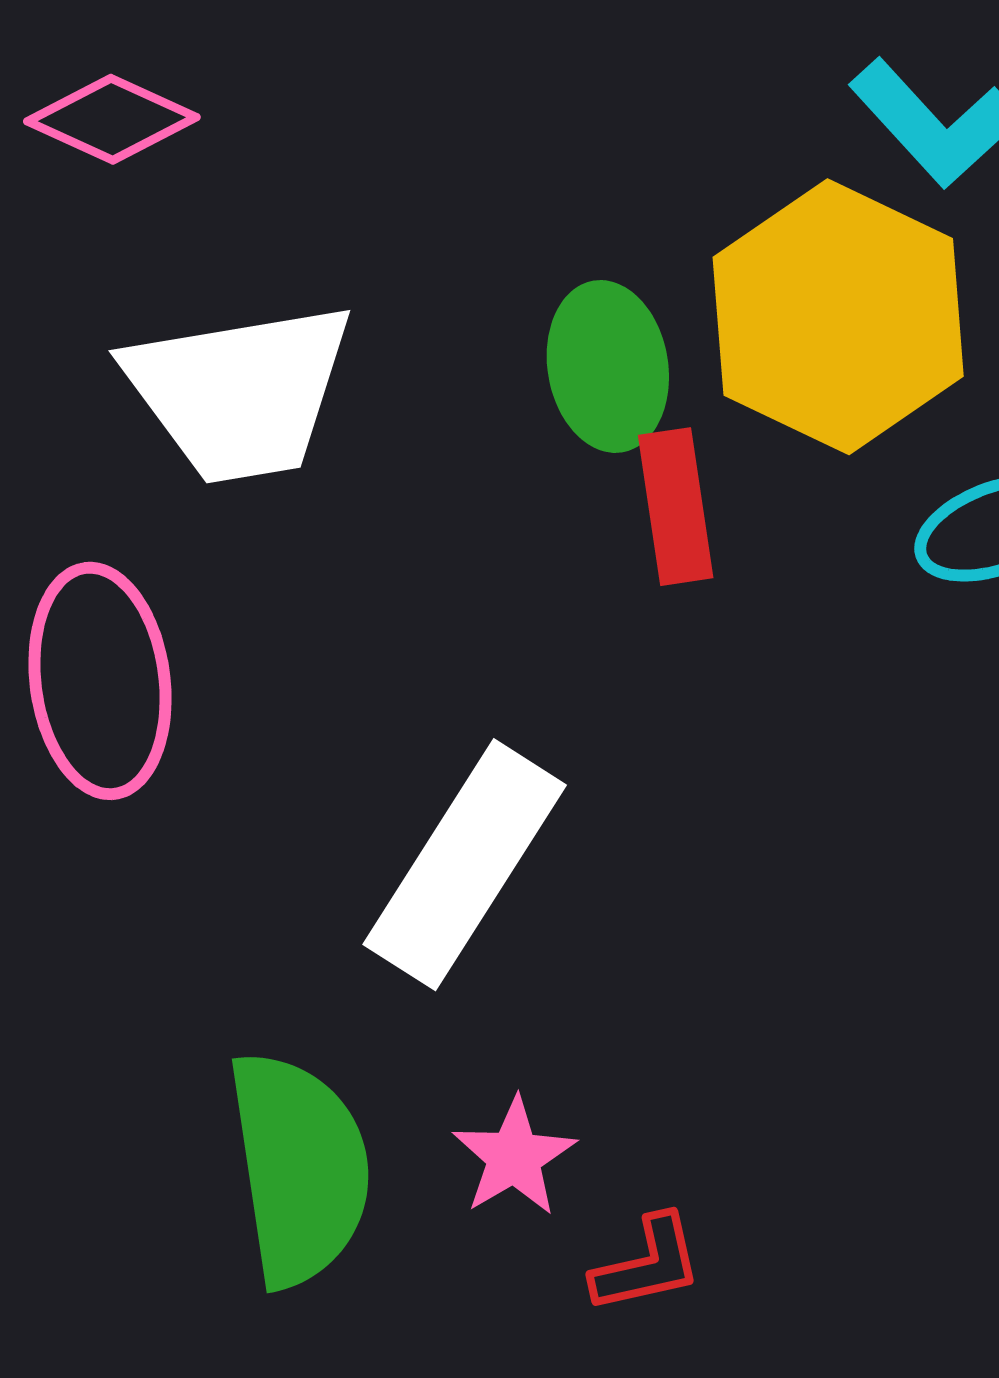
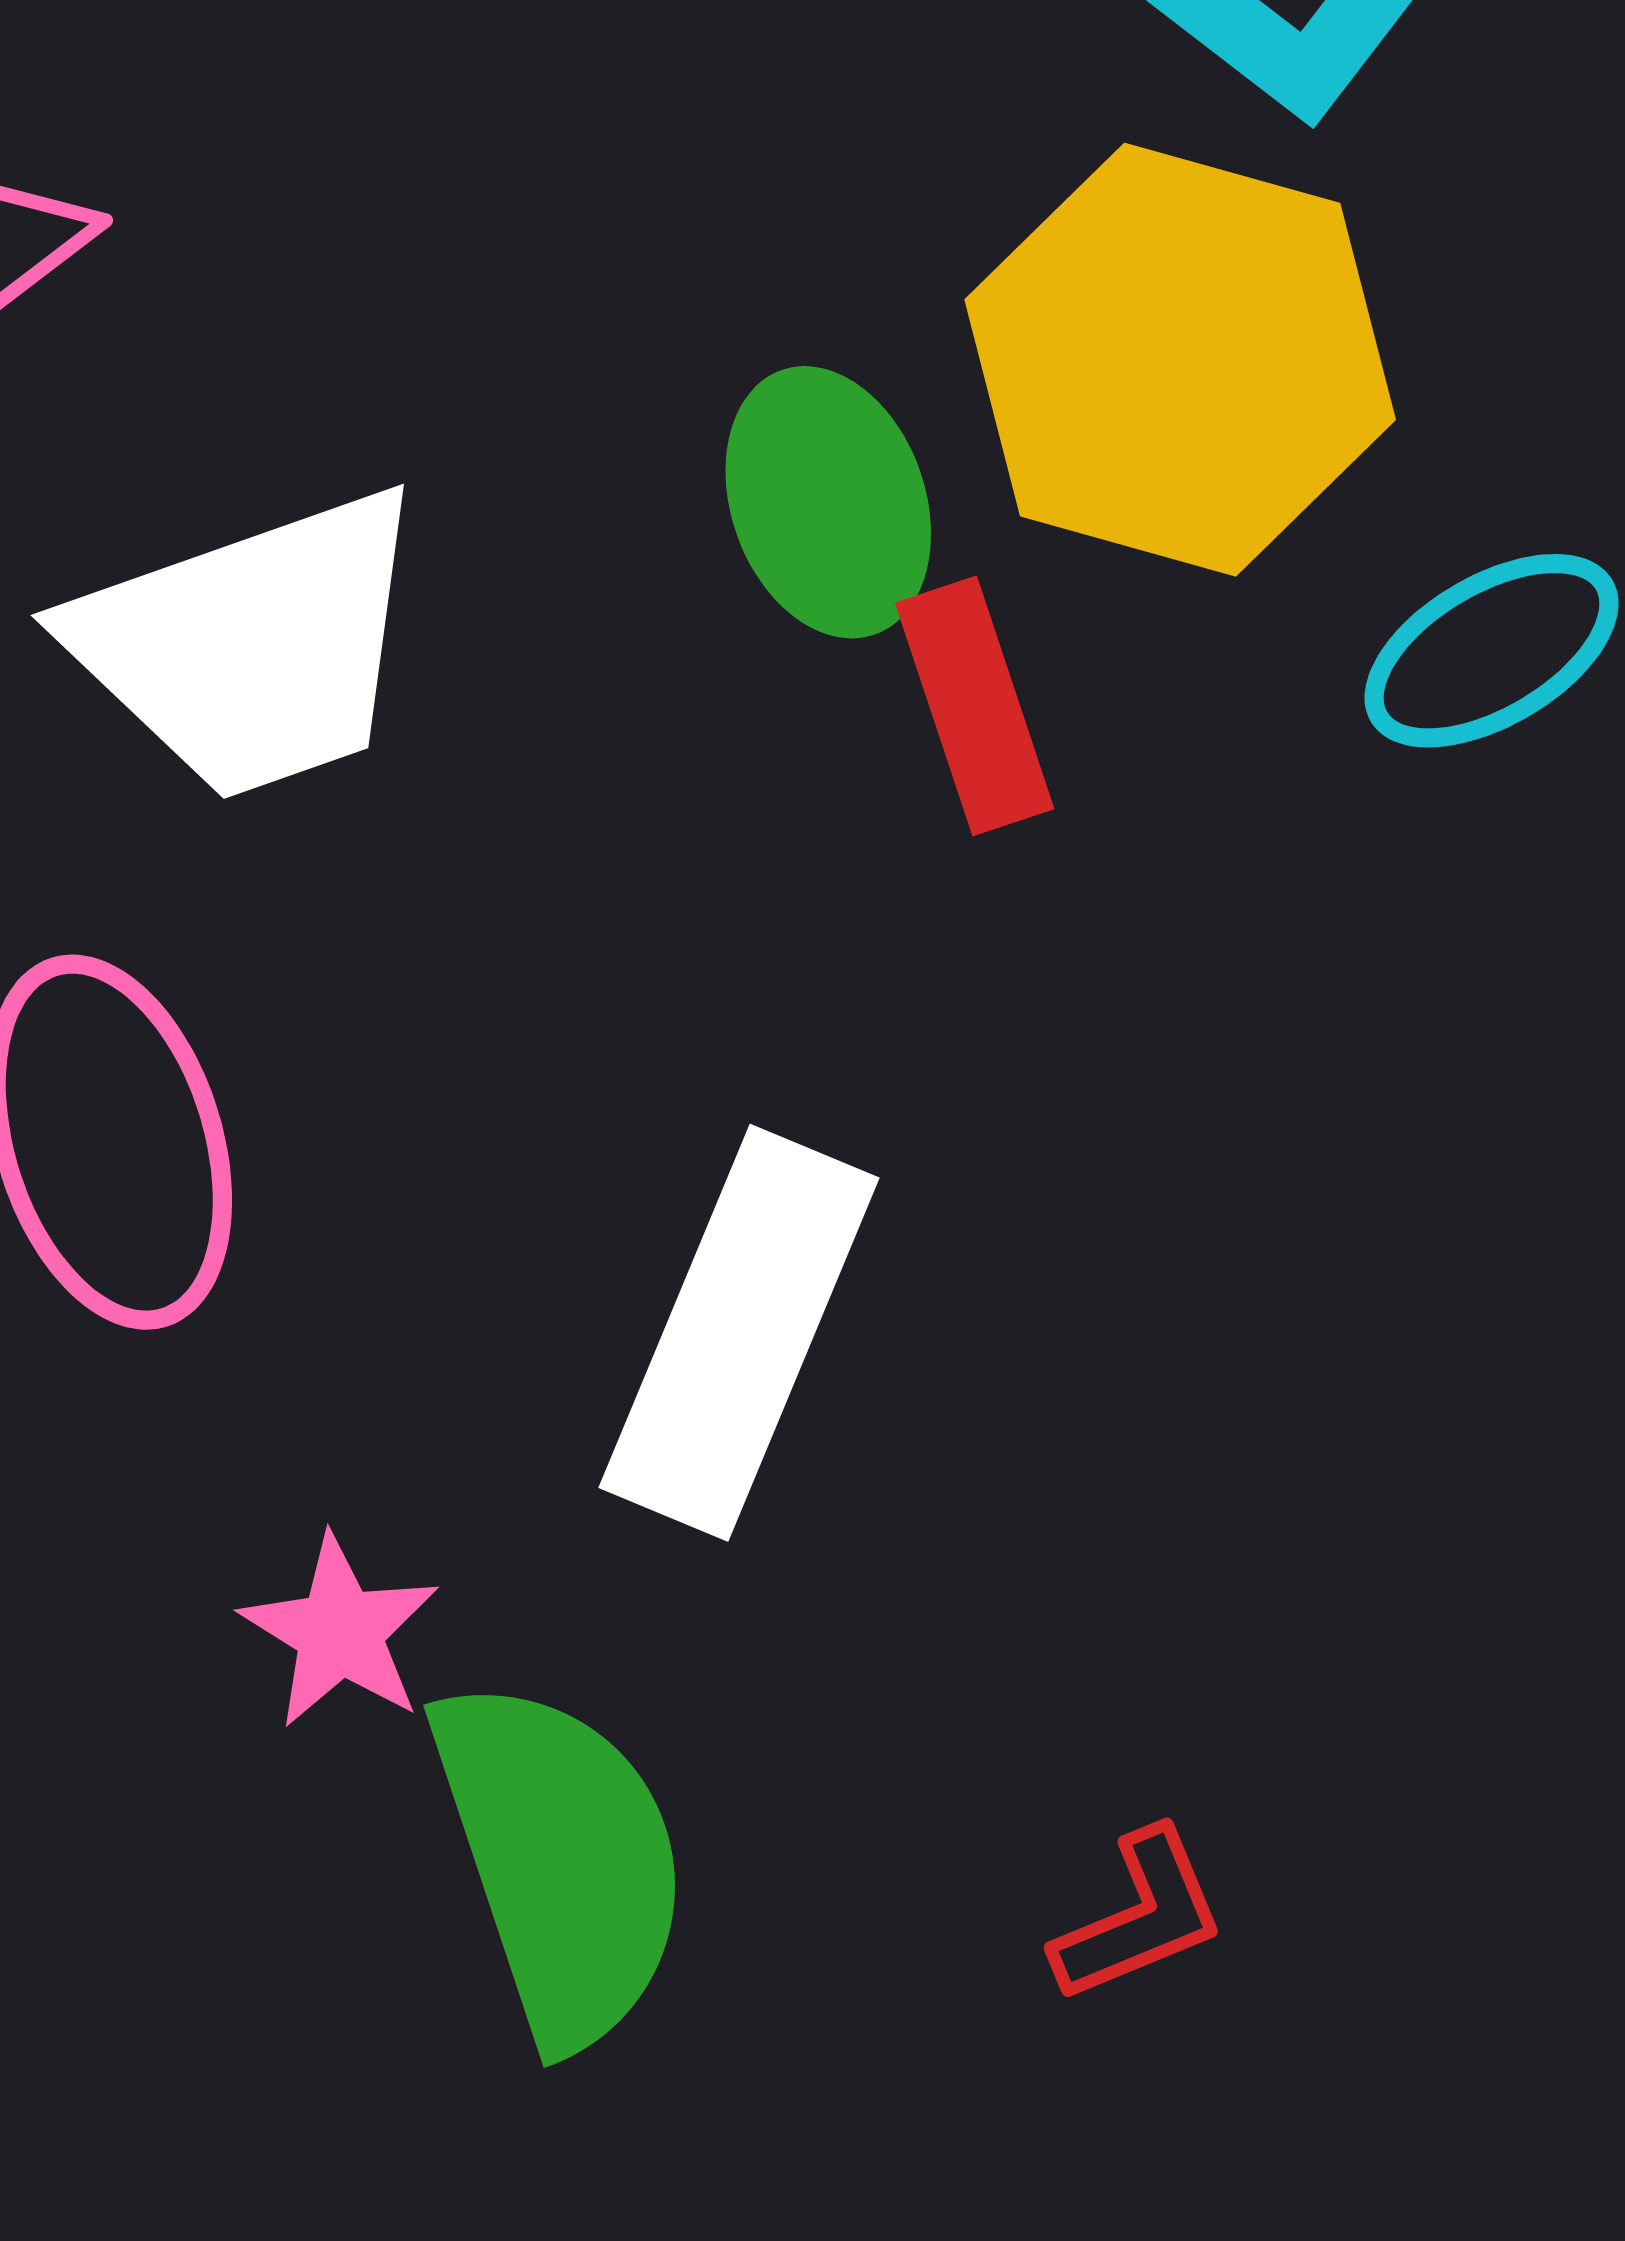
pink star: (514, 1157) -> (340, 1632), moved

